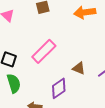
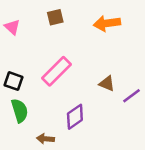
brown triangle: (79, 68) -> (107, 84), moved

